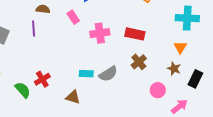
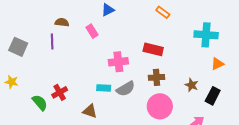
pink cross: (100, 33) -> (118, 62), moved
orange triangle: (180, 47) -> (217, 64), moved, turned 32
brown cross: (139, 62) -> (157, 77), turned 35
pink circle: (158, 90) -> (160, 106), moved, size x1.6

